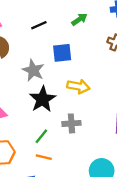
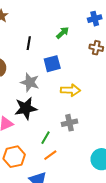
black line: (39, 25) -> (29, 43), turned -48
black star: (43, 99) -> (26, 108), moved, turned 30
orange line: (44, 157) -> (50, 155), turned -40

